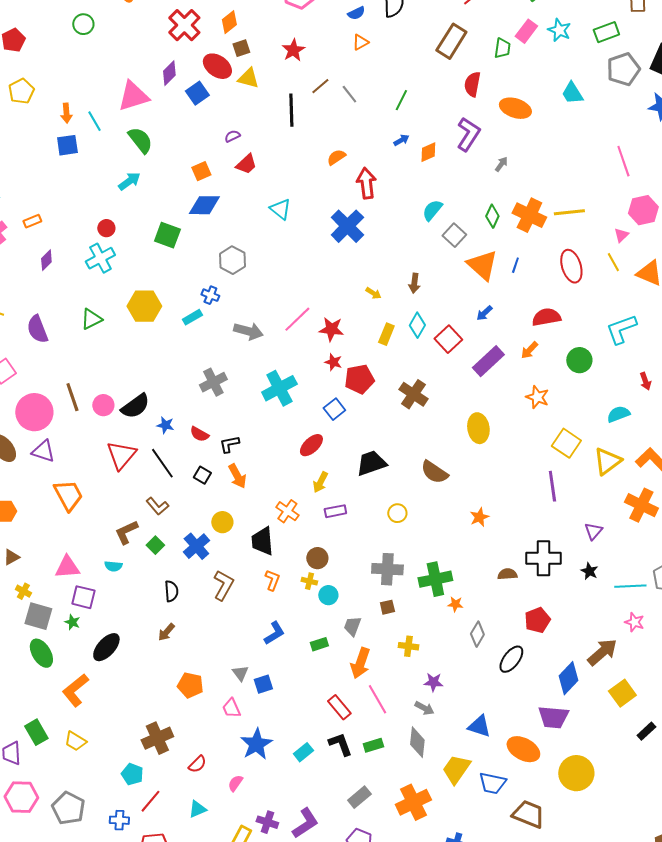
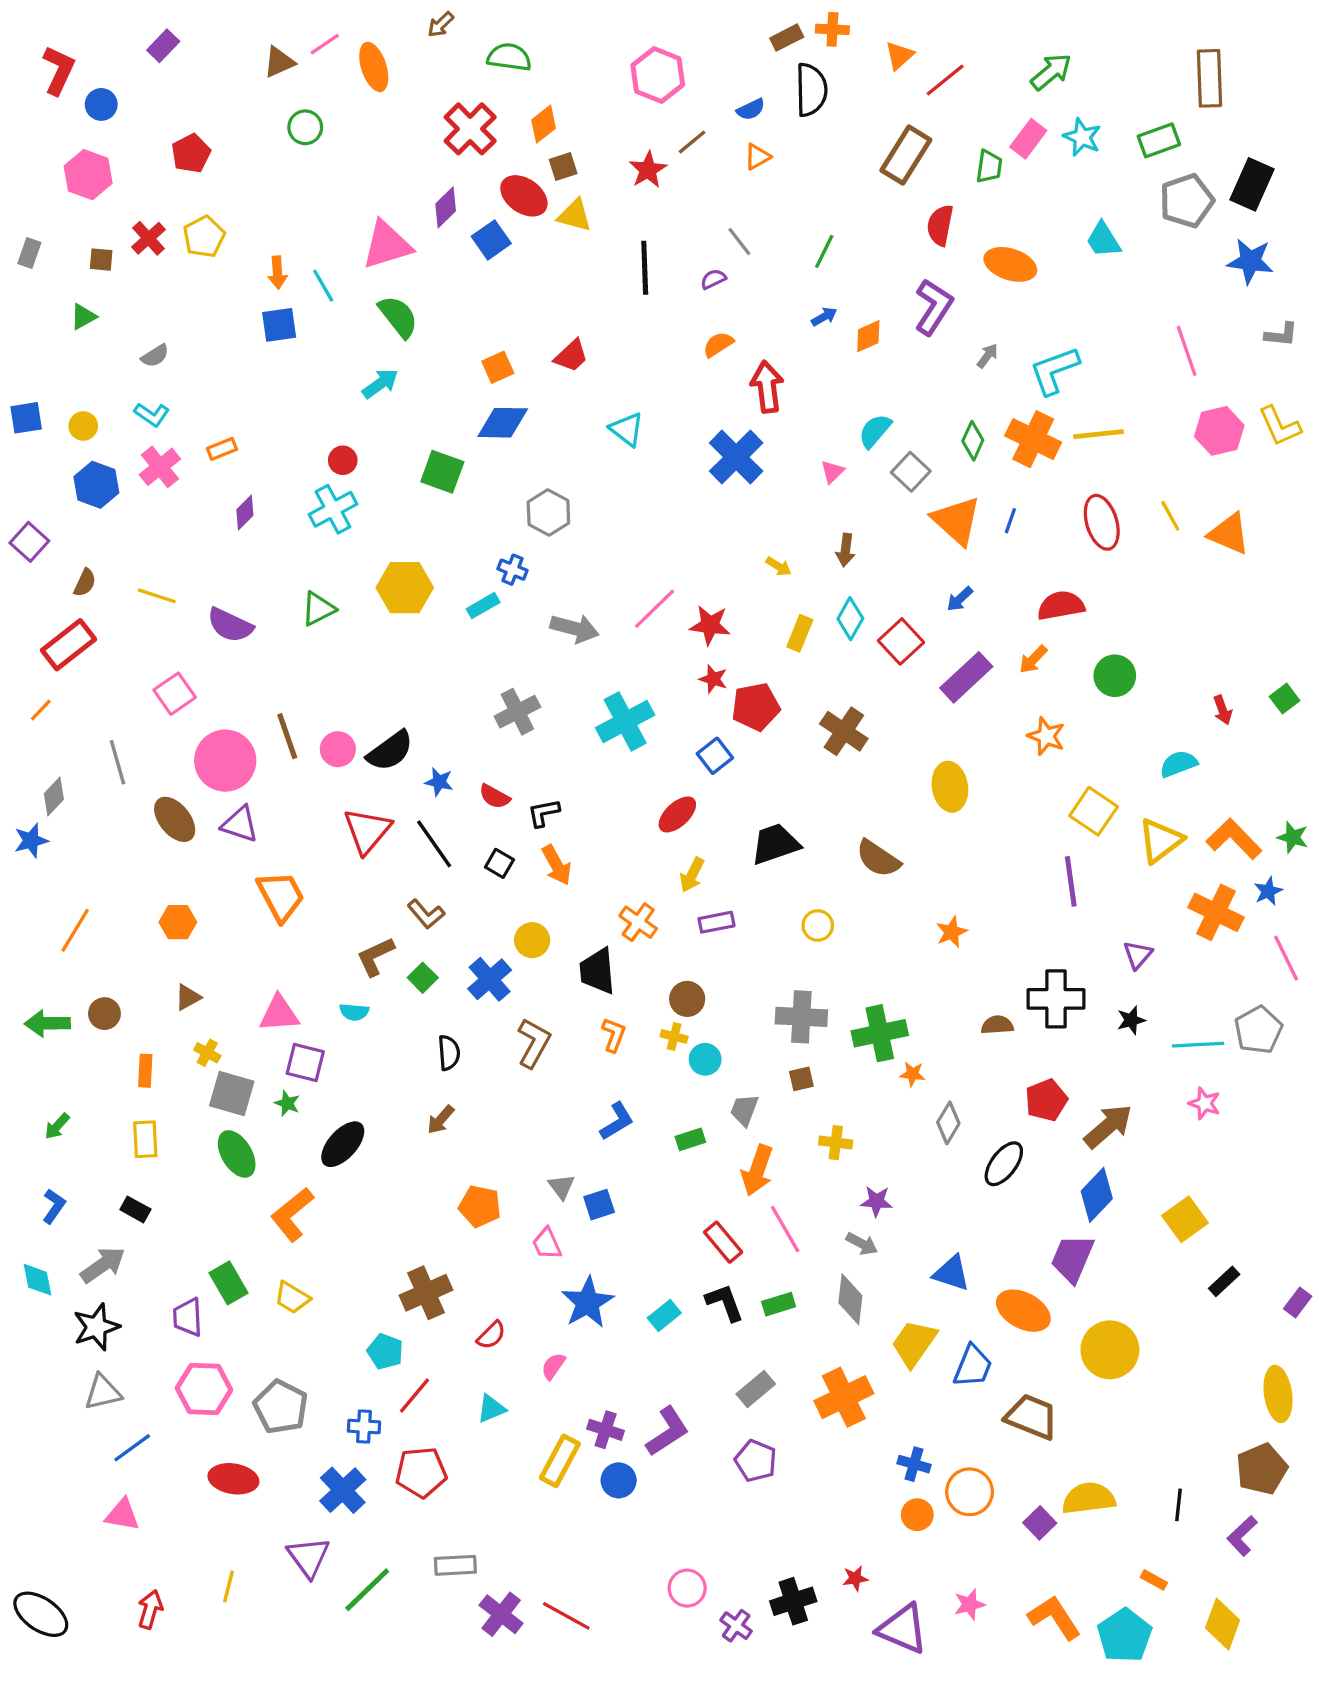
brown line: (320, 86) -> (692, 142), moved
purple semicircle: (232, 136) -> (713, 279), moved
pink triangle: (621, 235) -> (832, 472), moved
purple semicircle: (37, 329) -> (230, 625), turned -44
cyan L-shape: (621, 329) -> (1054, 371), moved
black star: (589, 571) -> (1131, 1020), turned 30
brown arrow: (602, 652) -> (1108, 1126), moved
purple trapezoid: (553, 717) -> (1072, 1258), turned 108
blue trapezoid: (492, 783) -> (973, 1366), turned -80

